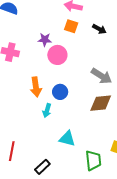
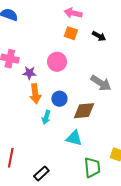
purple star: (45, 40) -> (29, 73), moved
brown diamond: (101, 103) -> (84, 111), moved
cyan triangle: (67, 139) -> (74, 138), moved

